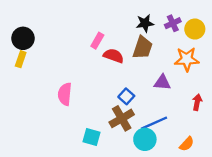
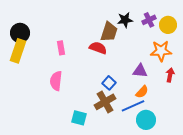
pink rectangle: (97, 41) -> (61, 48), moved, turned -40
brown trapezoid: (143, 48) -> (109, 32), moved
yellow rectangle: (21, 59) -> (18, 51), size x1.6
red arrow: (197, 102) -> (170, 75), moved
cyan circle: (145, 139) -> (146, 120), moved
orange semicircle: (187, 144) -> (142, 92), moved

